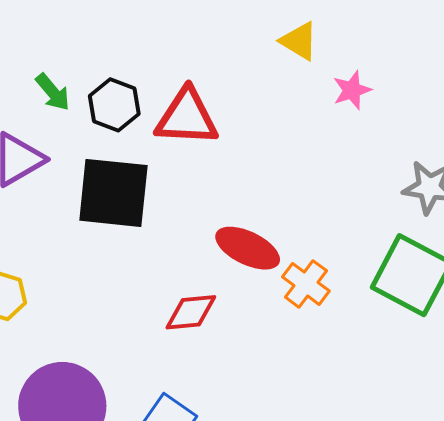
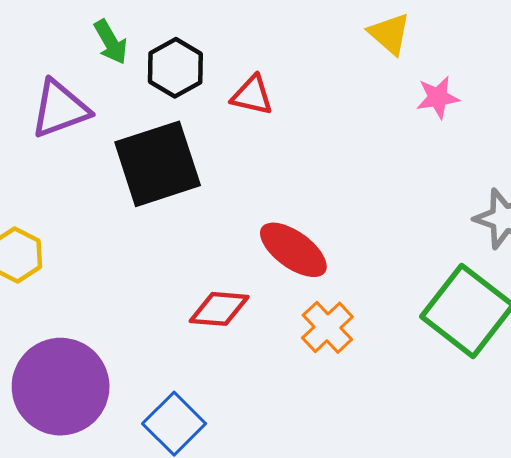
red triangle: (187, 117) -> (252, 95), size x0.6
black square: (113, 193) -> (158, 164), turned -34
orange cross: (306, 284) -> (327, 327), moved

